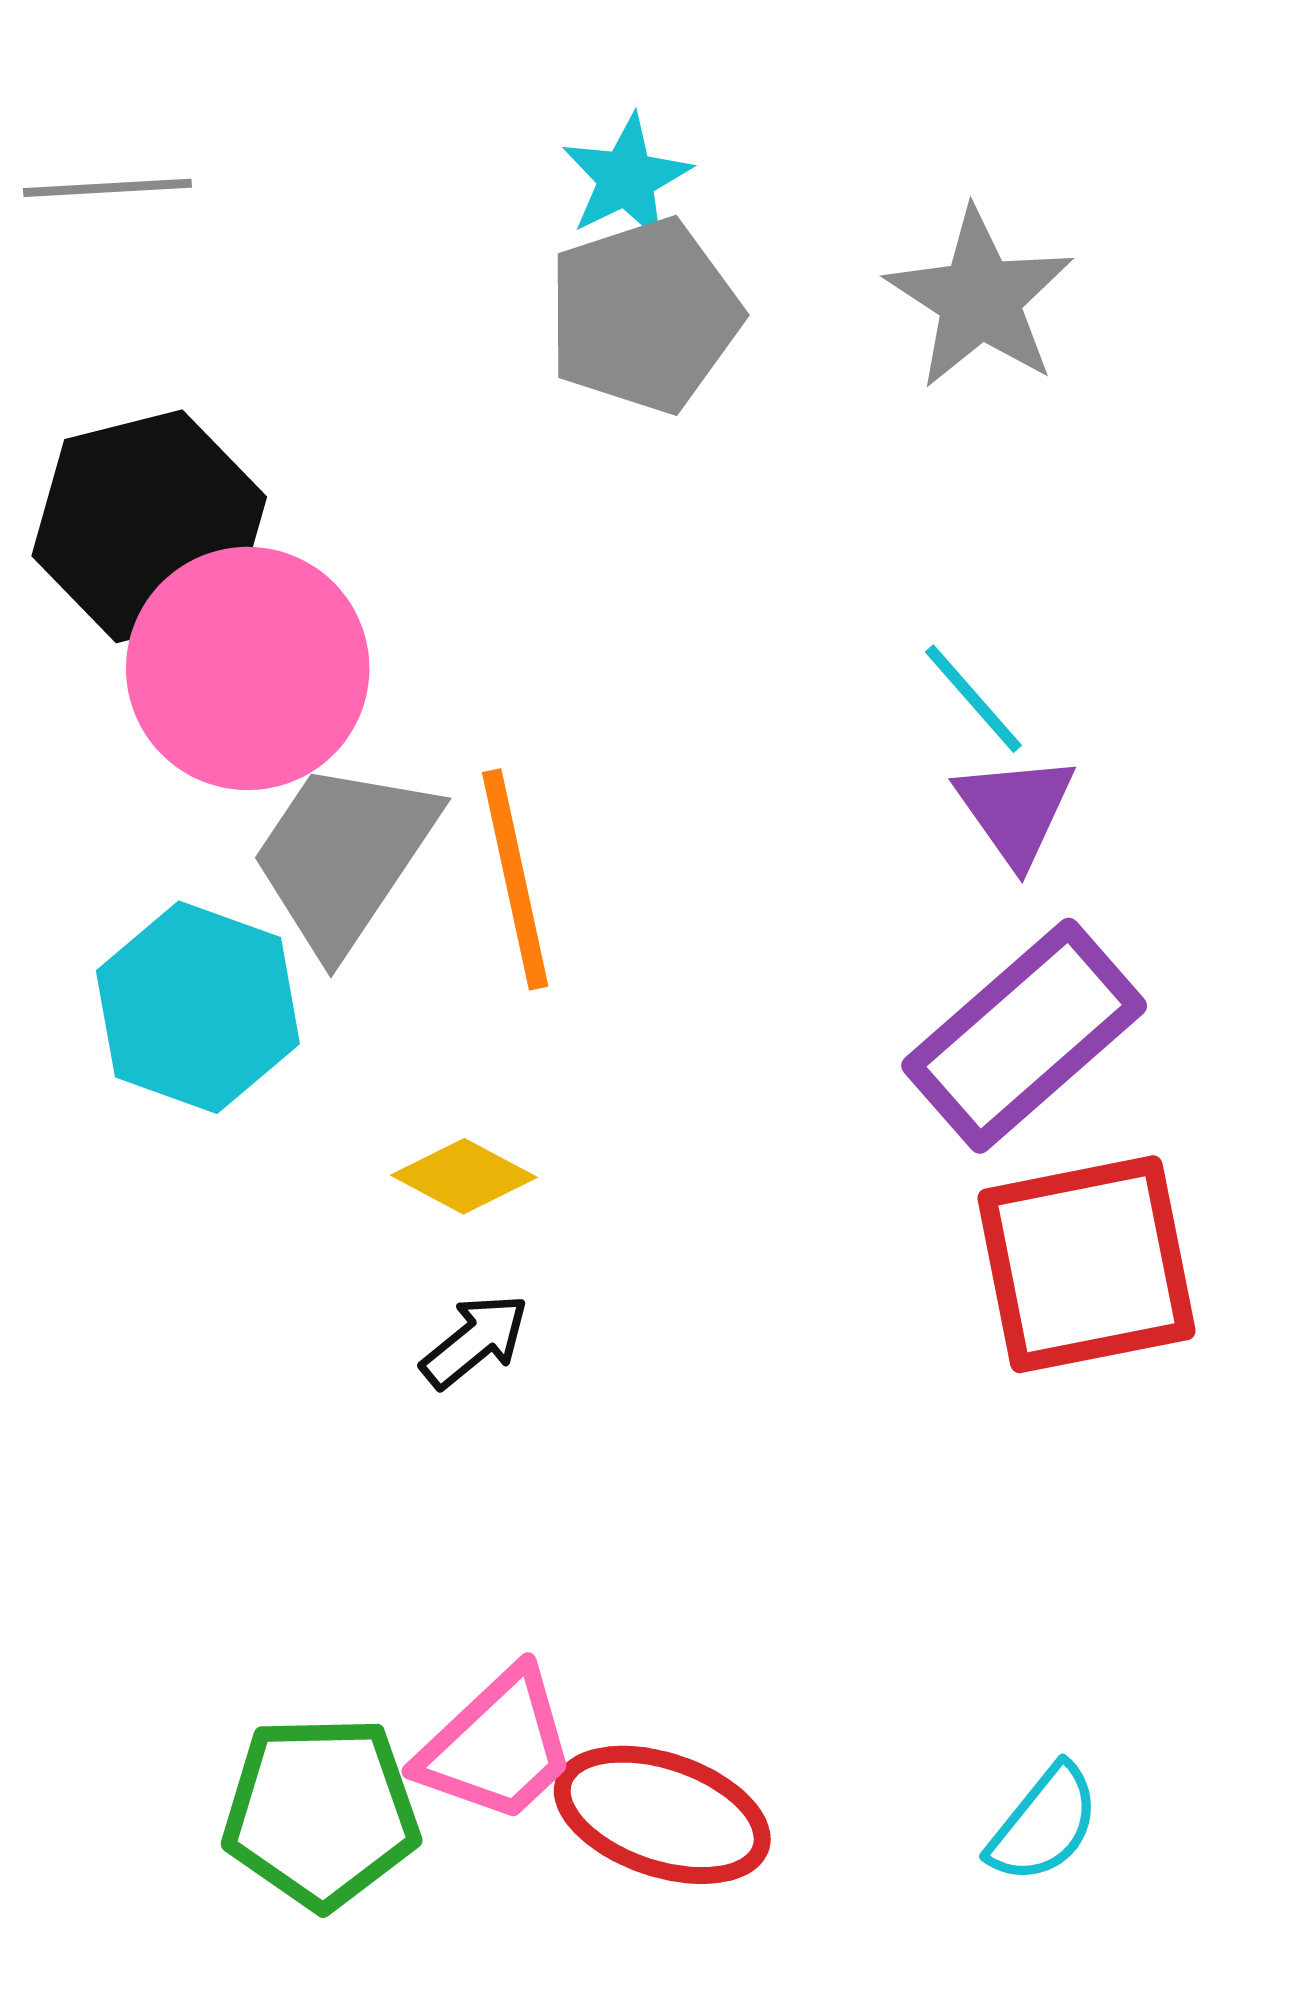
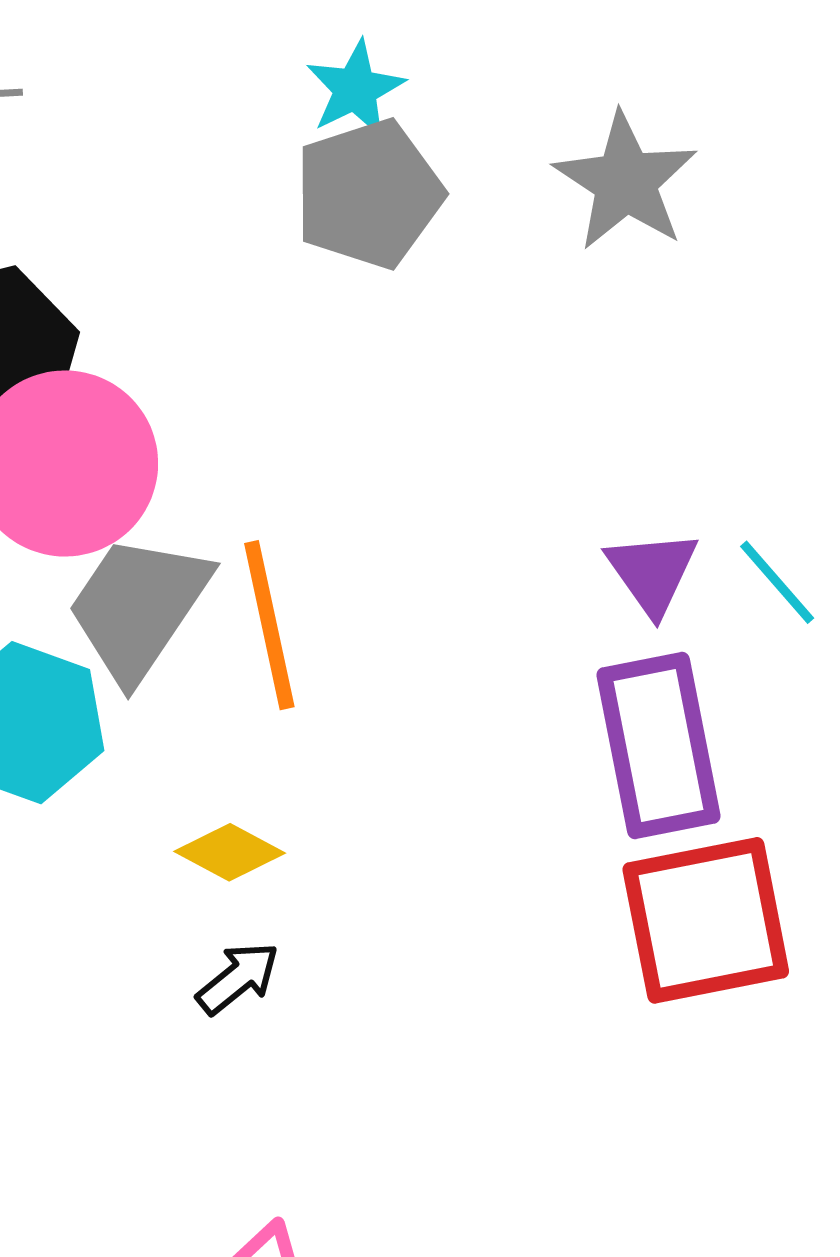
cyan line: (973, 699) -> (777, 582), moved
purple rectangle: (1024, 1036) -> (658, 745), turned -60

